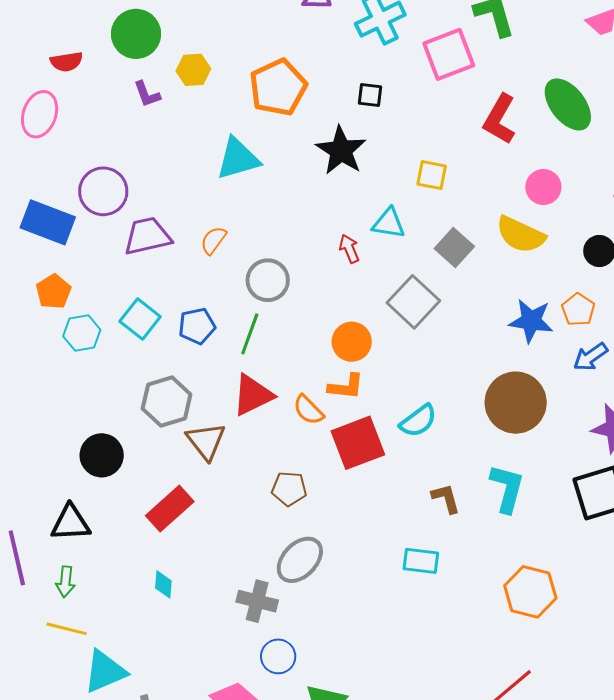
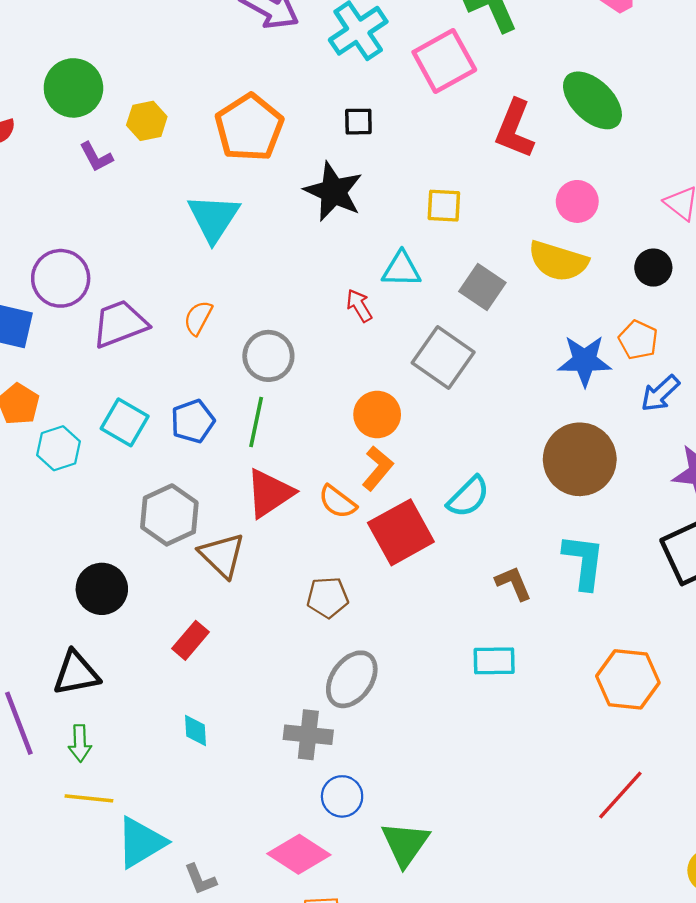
cyan triangle: (238, 159) -> (214, 218), turned -33
orange L-shape: (346, 387) -> (378, 468), turned -48
red rectangle: (170, 509) -> (191, 640), size x0.7

